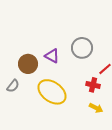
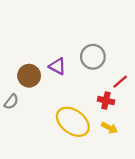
yellow ellipse: (52, 92) -> (73, 122), moved

